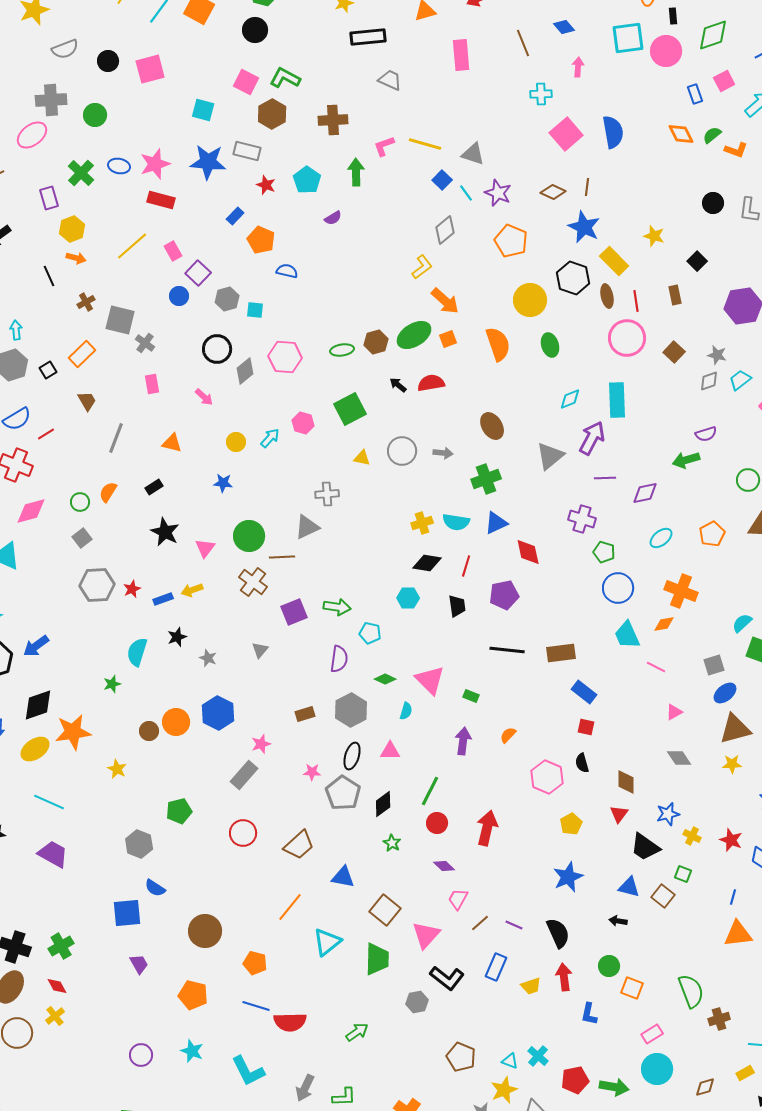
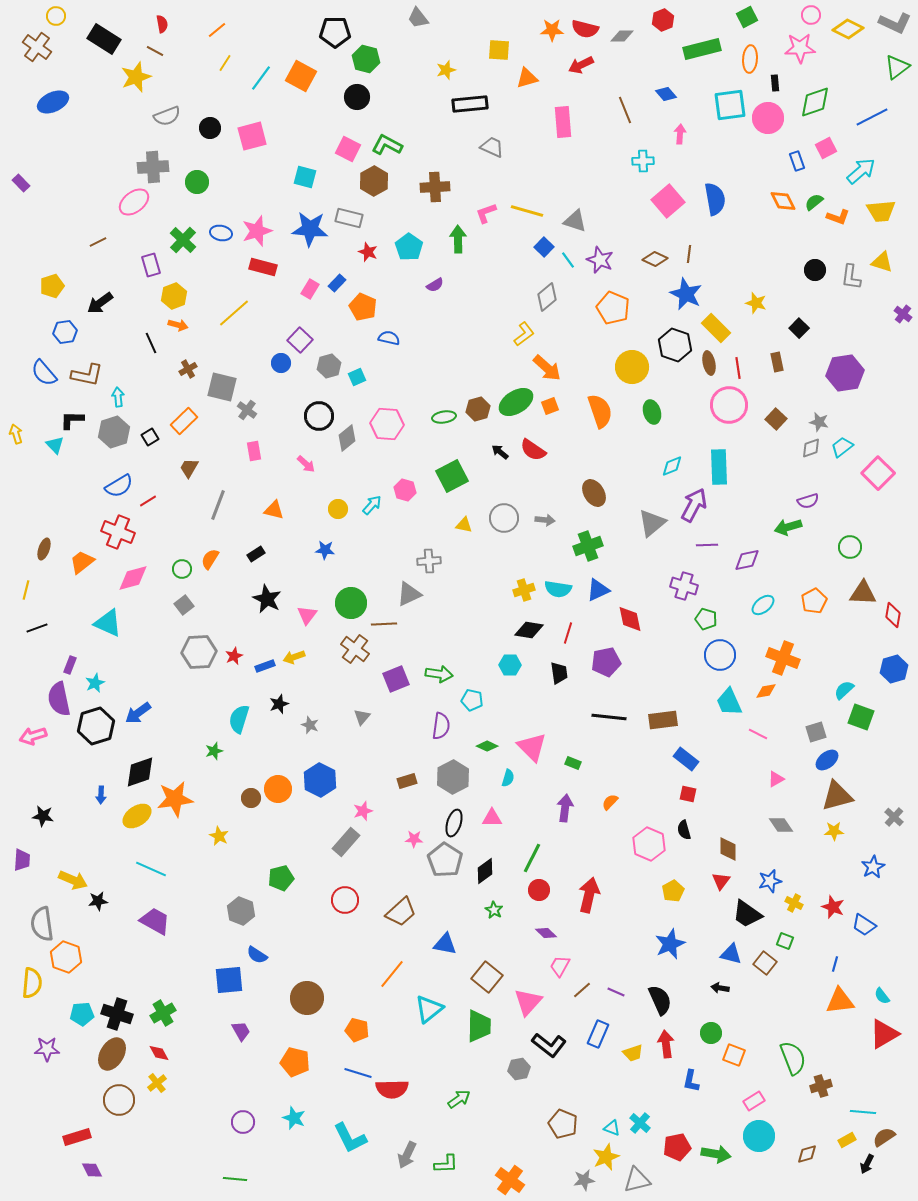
pink rectangle: (173, 251) -> (310, 289), moved, turned 60
cyan square: (255, 310) -> (357, 377), turned -30
red semicircle: (431, 383) -> (533, 450), turned -136
brown trapezoid: (87, 401) -> (189, 468), turned -120

